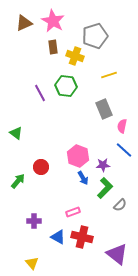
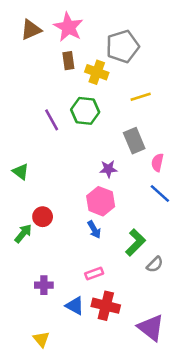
purple star: (103, 165) -> (108, 169), moved
red circle: (41, 167) -> (43, 217), moved
blue arrow: (83, 178) -> (94, 230), moved

